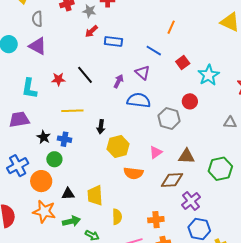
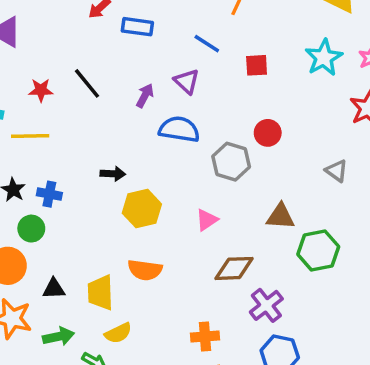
red square: (183, 63) -> (257, 65), turned 32
cyan star: (209, 75) -> (324, 58), moved
yellow line: (72, 111) -> (30, 136), moved
gray triangle: (230, 123) -> (336, 171), turned 32
black arrow: (101, 127) -> (113, 174), turned -96
brown triangle: (186, 156) -> (280, 216), moved
orange semicircle: (133, 173) -> (145, 270), moved
yellow semicircle: (117, 217) -> (118, 333), moved, turned 63

